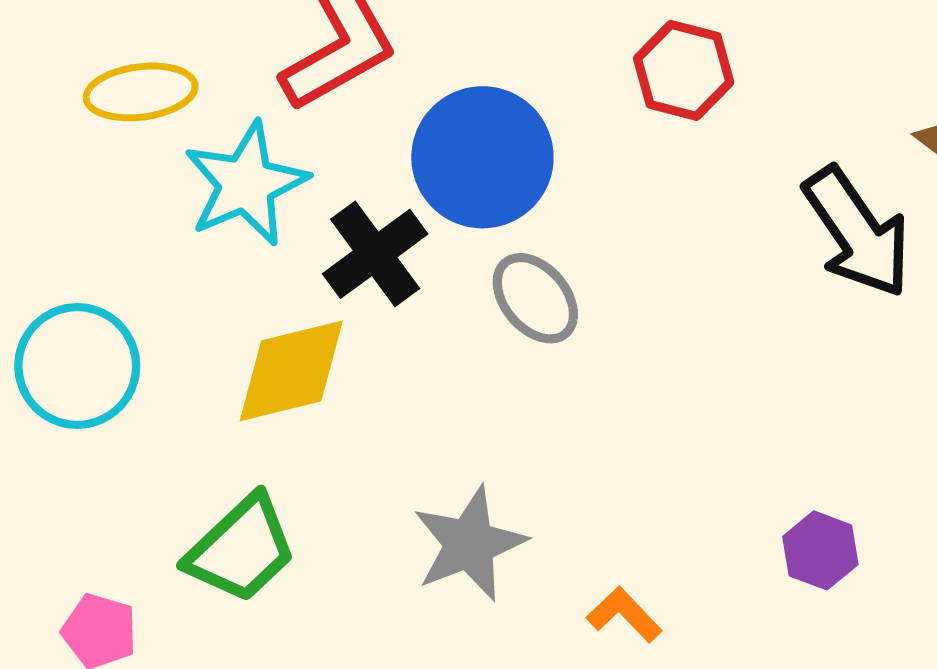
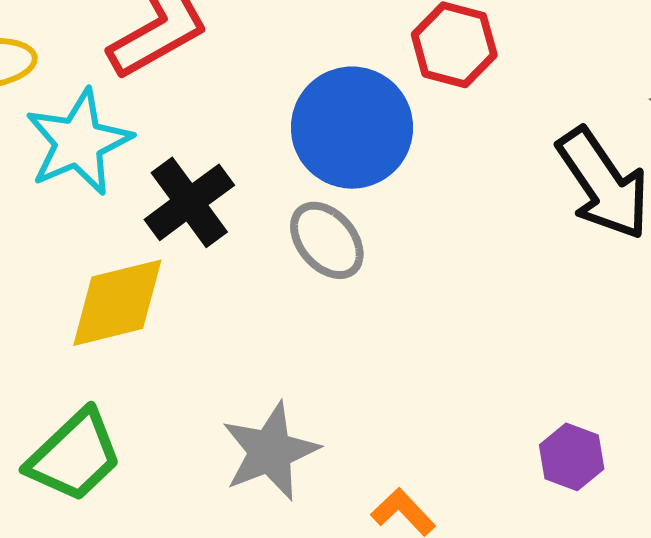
blue circle: (482, 157) -> (352, 128), moved

